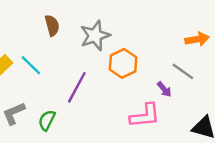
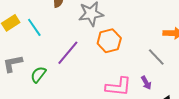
purple arrow: (164, 89) -> (146, 83), moved

